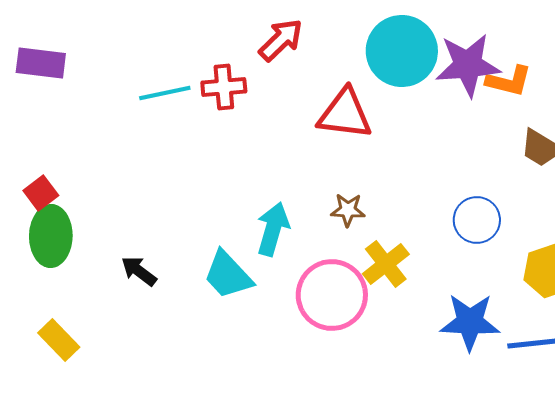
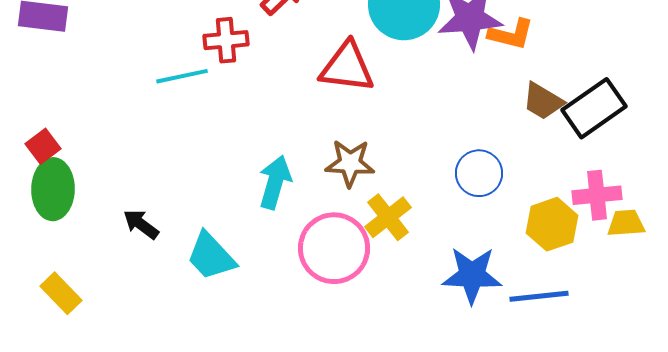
cyan line: (165, 93) -> (182, 76), moved
brown star: (348, 210) -> (350, 163), size x1.4
cyan trapezoid: (228, 275) -> (211, 256), moved

